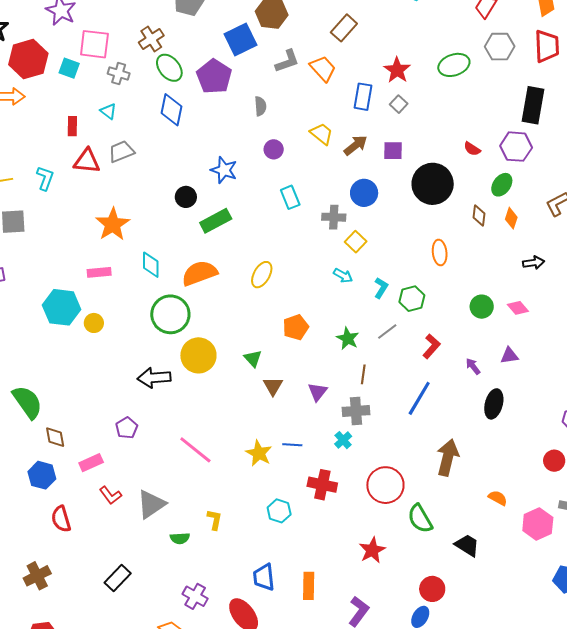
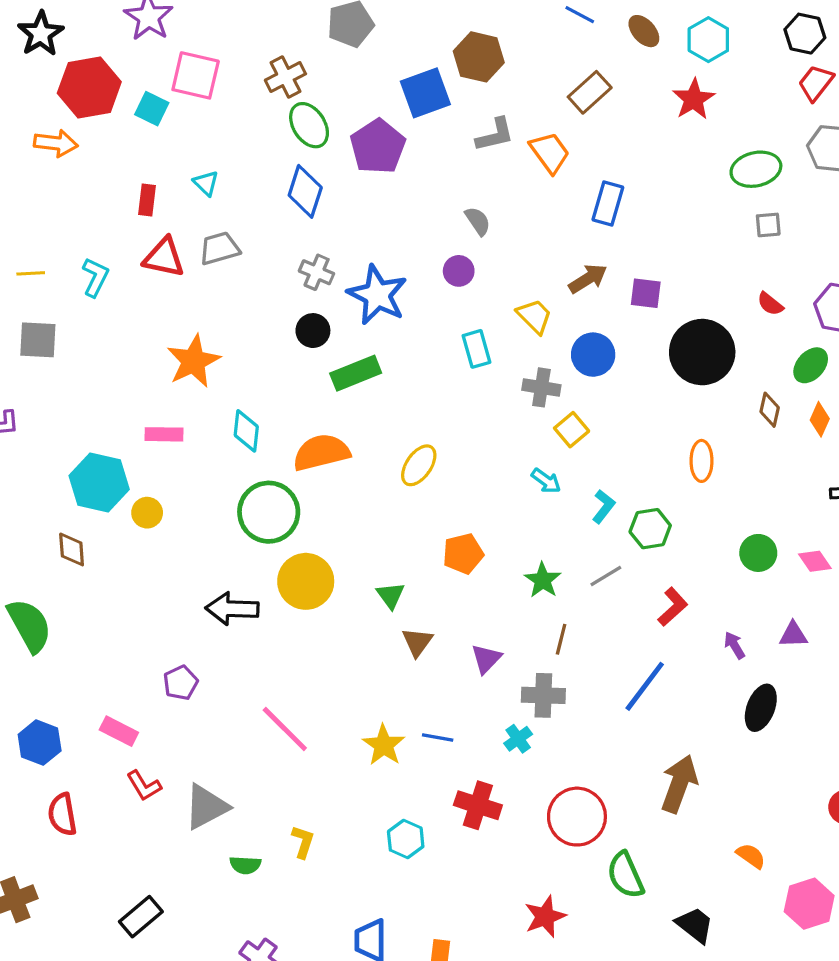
red star: (397, 70) -> (694, 99), moved
gray cross: (119, 74) -> (317, 272), moved
gray square: (399, 104) -> (768, 225), moved, turned 36
gray semicircle: (260, 106) -> (478, 221), moved, turned -36
yellow trapezoid: (322, 134) -> (534, 316), moved
blue star: (224, 170) -> (377, 295), size x1.4
brown diamond: (55, 437) -> (72, 549), moved
pink rectangle: (91, 463) -> (119, 731), turned 45

